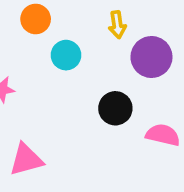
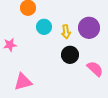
yellow arrow: (117, 25) -> (66, 32), moved
pink semicircle: (163, 135) -> (95, 69), turned 30

